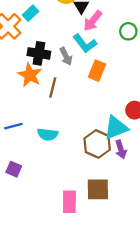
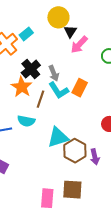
cyan L-shape: (85, 43) -> (59, 90), moved
black cross: (39, 53) -> (31, 69), turned 36
cyan triangle: (116, 128) -> (58, 137), moved
cyan semicircle: (48, 134) -> (26, 121), moved

